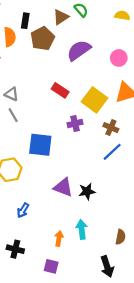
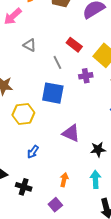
gray line: (13, 115) -> (57, 62), moved
black star: (87, 191) -> (98, 149), moved
cyan arrow: (82, 229) -> (96, 179), moved
purple square: (51, 266) -> (55, 205), turned 32

